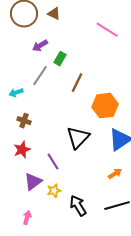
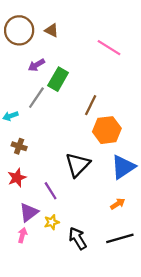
green rectangle: (60, 59) -> (58, 79), size x1.5
brown line: (77, 83) -> (91, 105), moved
pink arrow: (27, 218) -> (22, 235), moved

